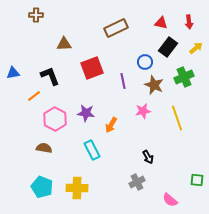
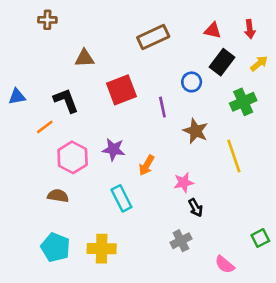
brown star: (154, 85) -> (196, 131), moved
pink star: (143, 111) -> (184, 182), moved
green square: (197, 180) -> (260, 238), turned -32

